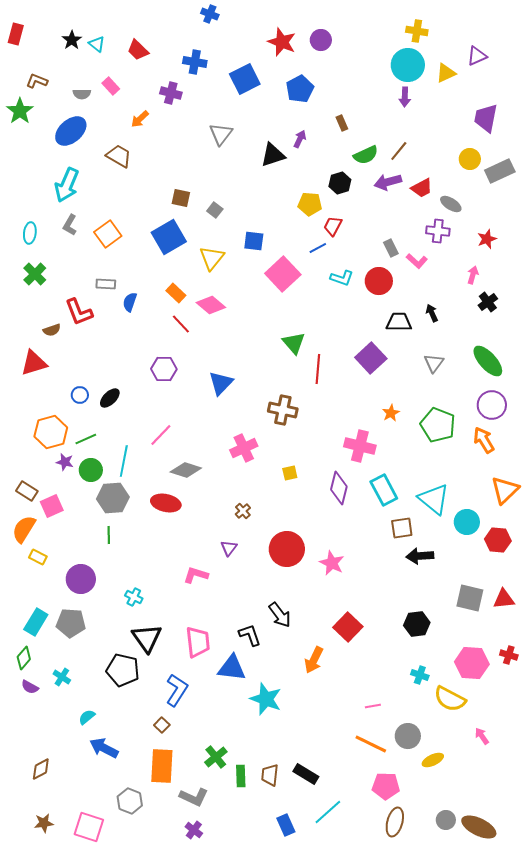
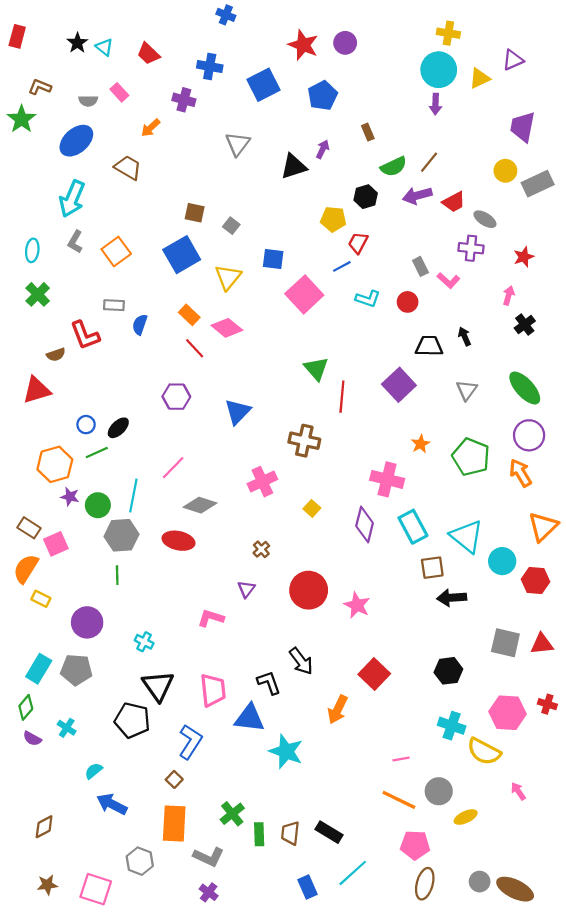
red circle: (379, 281) -> (408, 302), size x0.7
green line: (86, 439) -> (97, 453), moved
yellow square: (290, 473) -> (312, 508), turned -35
cyan cross: (420, 675) -> (452, 726), size x1.4

